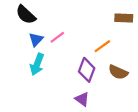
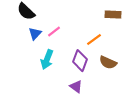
cyan arrow: (37, 64) -> (47, 60), moved

